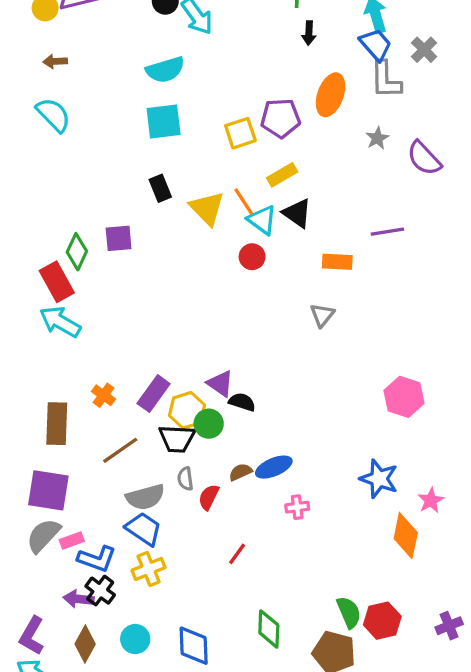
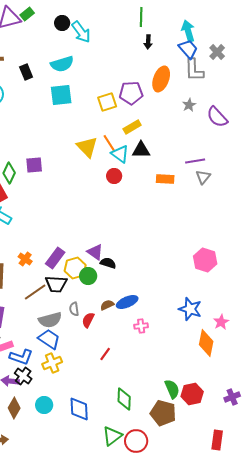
black rectangle: (160, 188) -> (26, 72), moved
black triangle: (297, 213) -> (141, 150), turned -36
gray triangle: (322, 315) -> (203, 177), moved
black trapezoid: (177, 439) -> (56, 284), moved

